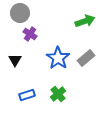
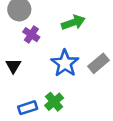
green arrow: (85, 21) -> (73, 23), moved
green cross: (58, 94) -> (54, 102), moved

